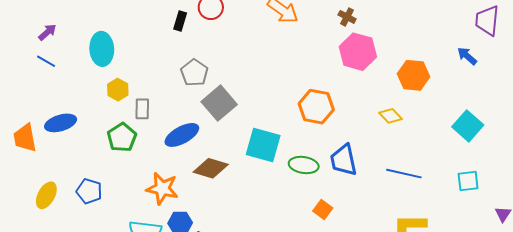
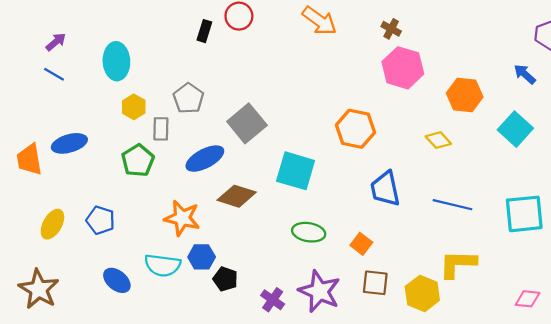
gray pentagon: (194, 73) -> (188, 98), moved
cyan square: (468, 126) -> (515, 129), moved
green ellipse: (304, 165) -> (309, 232), moved
cyan square: (468, 181) -> (524, 214), size x1.6

